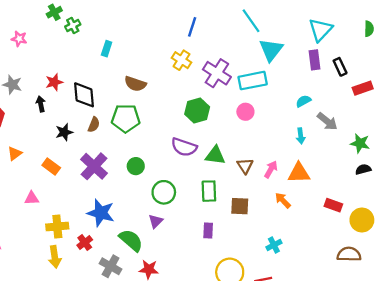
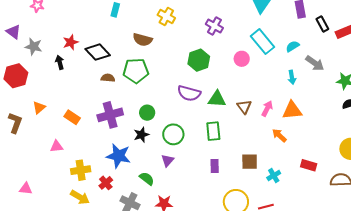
yellow cross: (181, 60) -> (166, 16), moved
black rectangle: (340, 67) -> (322, 24), moved
purple cross: (217, 73) -> (214, 26), size x0.7
cyan rectangle: (253, 81) -> (263, 42), moved, turned 65
black diamond: (84, 95) -> (98, 52), turned -35
brown semicircle: (94, 125) -> (108, 78), turned -104
black star: (64, 132) -> (141, 135), moved
purple cross: (94, 166) -> (110, 115), turned 35
red rectangle: (333, 205) -> (309, 165), moved
brown square: (240, 206) -> (250, 162), moved
green semicircle: (131, 240) -> (147, 179), size x0.7
yellow arrow: (55, 257) -> (80, 197), turned -48

